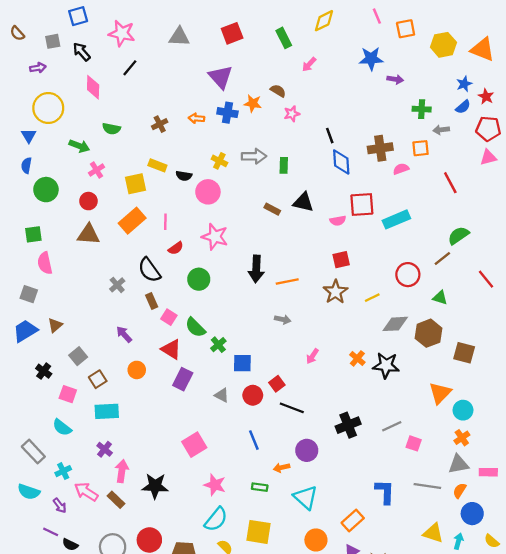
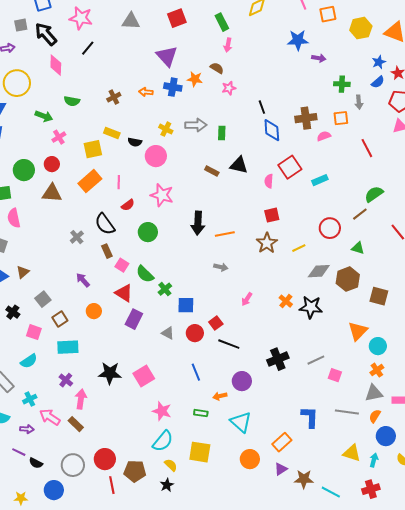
black arrow: (82, 52) -> (46, 34), size x1.4
pink arrow: (309, 64) -> (228, 45), moved, turned -32
gray arrow: (441, 130) -> (359, 102), turned -88
green circle: (46, 190) -> (24, 170), moved
red square: (362, 205) -> (290, 167), turned -30
cyan rectangle: (396, 219) -> (320, 180), size x0.7
pink semicircle: (338, 221) -> (269, 181), turned 104
cyan semicircle: (62, 427) -> (29, 361), turned -72
black star: (155, 486) -> (110, 373), moved
purple arrow: (60, 506) -> (27, 429), turned -48

